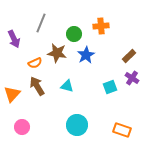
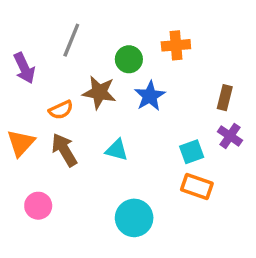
brown rectangle: (129, 56) -> (225, 98), turned -32
orange triangle: (12, 94) -> (21, 143), moved
pink circle: (22, 127) -> (38, 206), moved
orange rectangle: (122, 130) -> (197, 187), moved

